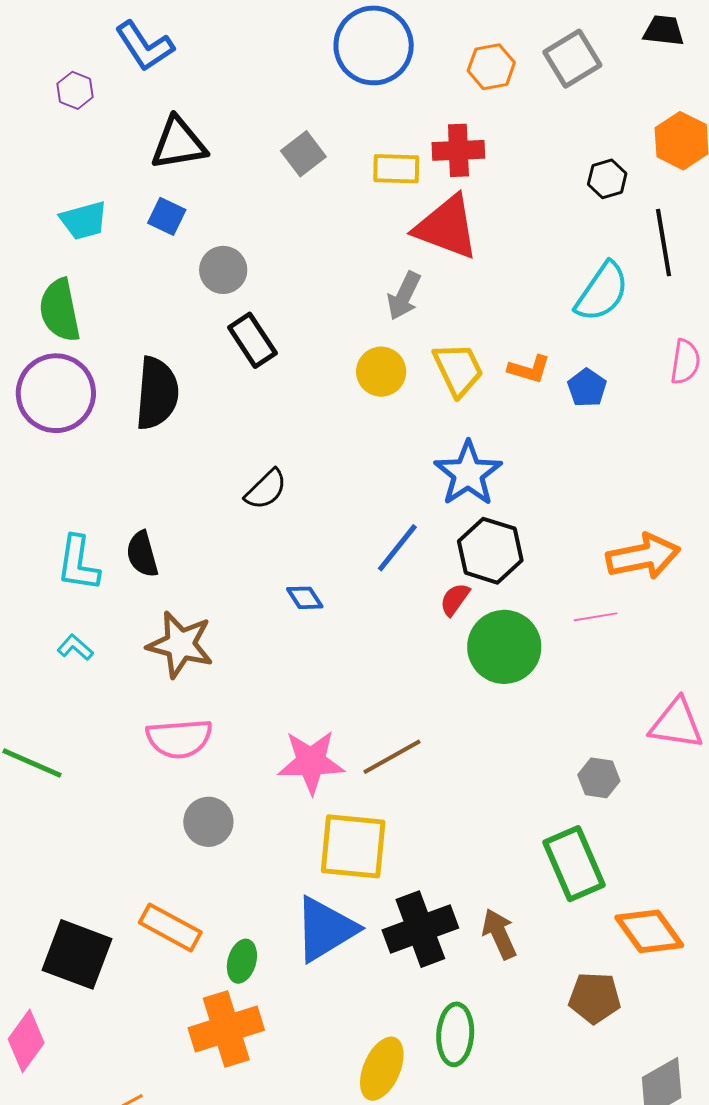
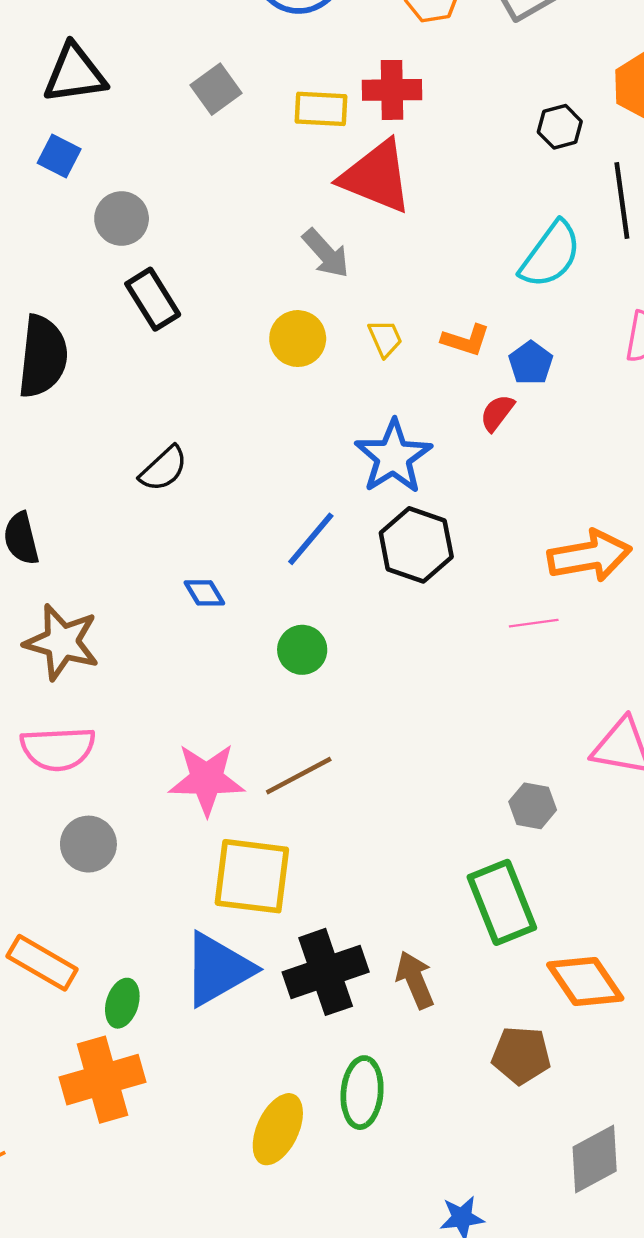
gray arrow: (404, 296) -> (326, 253), turned -69
yellow trapezoid: (458, 369) -> (385, 338), size x0.6
red semicircle: (455, 599) -> (497, 413), moved
green circle: (504, 647) -> (302, 650), moved, size x0.6

